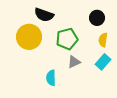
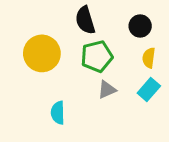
black semicircle: (44, 15) -> (85, 20), moved, turned 54
cyan semicircle: (51, 78) -> (58, 113), moved

